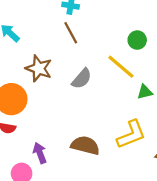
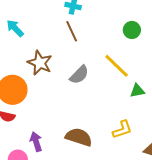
green circle: (137, 40) -> (132, 30), moved
yellow L-shape: (131, 134) -> (122, 130), size x0.7

